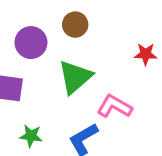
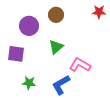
red star: (146, 54) -> (99, 12), moved
green triangle: (75, 77) -> (56, 47), size x0.7

